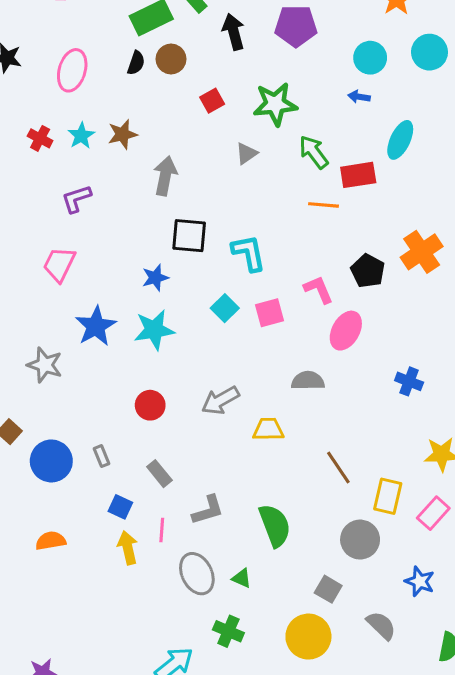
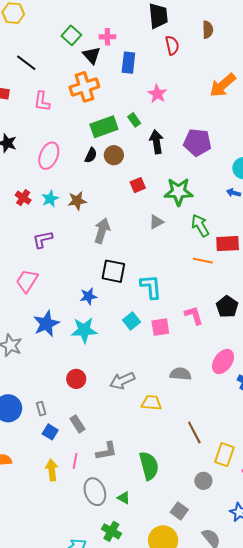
pink ellipse: (346, 331) -> (223, 362), moved
blue square: (120, 507) -> (50, 432), moved
gray circle: (360, 540) -> (203, 481), size x0.7

